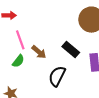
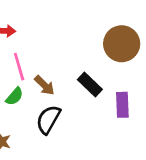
black semicircle: (57, 76) -> (48, 120), moved

